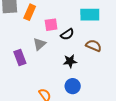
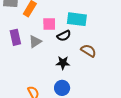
cyan rectangle: (90, 15) -> (77, 19), moved
purple rectangle: (20, 58) -> (15, 37), moved

